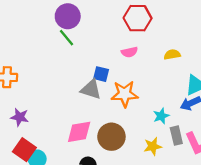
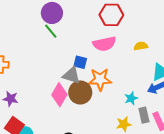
pink semicircle: (129, 52) -> (104, 44), size x1.6
pink diamond: (79, 132) -> (59, 95), moved, turned -50
brown circle: (111, 137) -> (80, 92), moved

